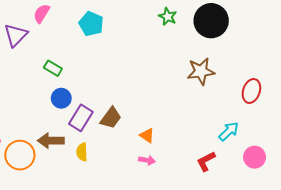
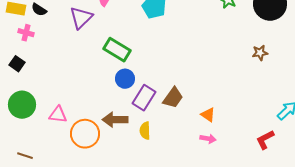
green rectangle: (53, 68) -> (117, 50), size x1.5
brown star: (201, 71) -> (260, 53), size x0.6

